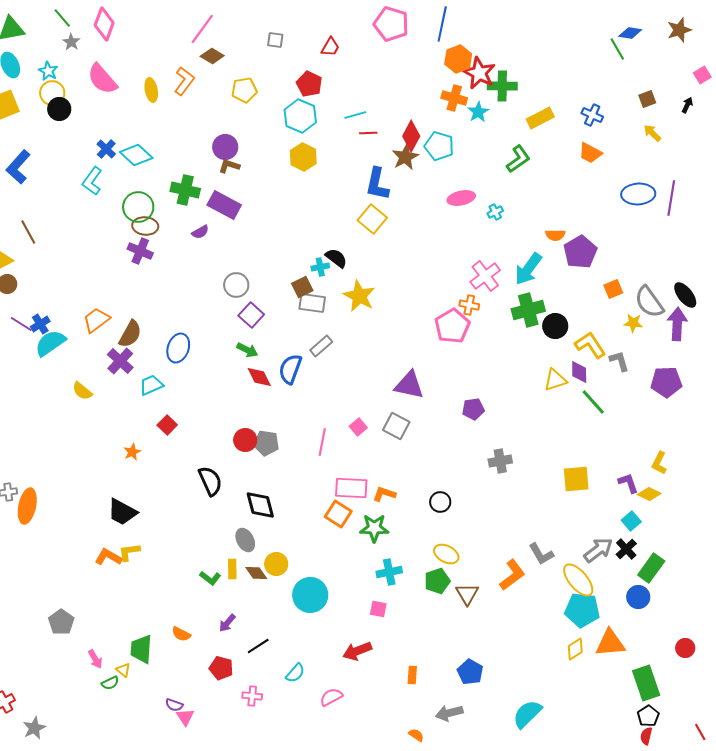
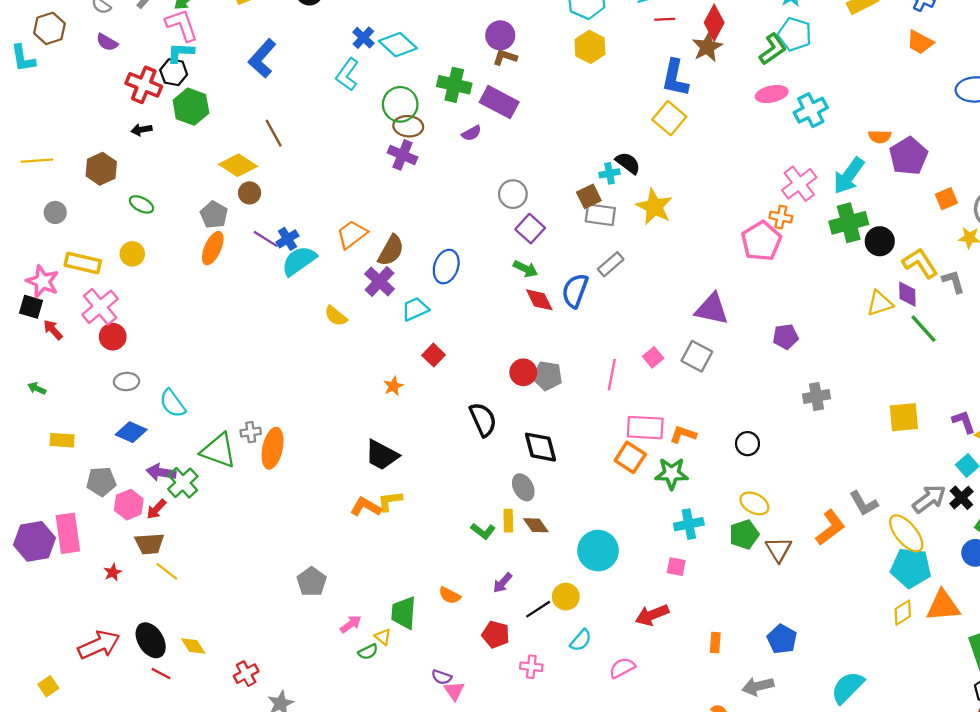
cyan pentagon: (439, 146) -> (795, 34), moved
green L-shape: (518, 159) -> (773, 49), moved
cyan cross: (495, 212) -> (811, 110), size x1.8
yellow circle: (276, 564) -> (566, 597), moved
pink arrow: (95, 659) -> (351, 624), turned -96

